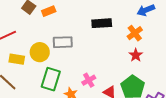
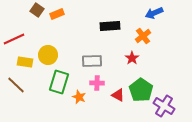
gray rectangle: (63, 42) -> (92, 61), moved
red star: (136, 55) -> (132, 58), moved
pink cross: (89, 80) -> (97, 83), turned 32

